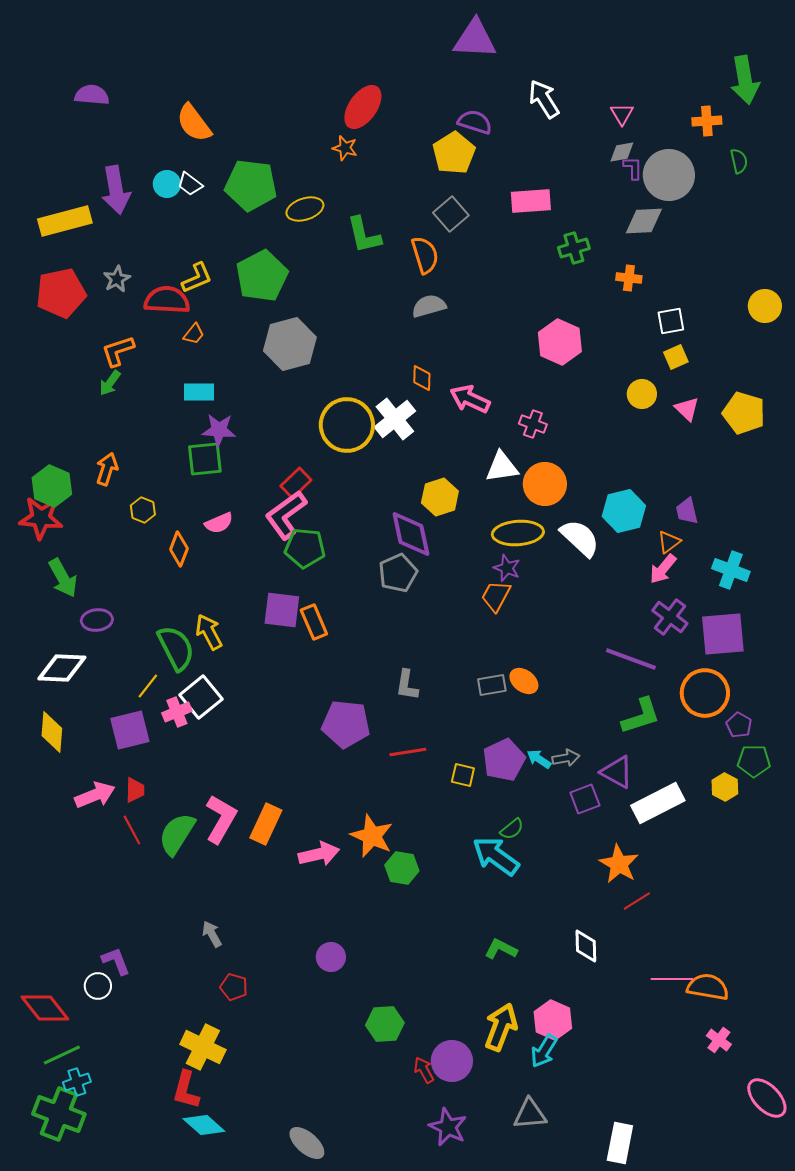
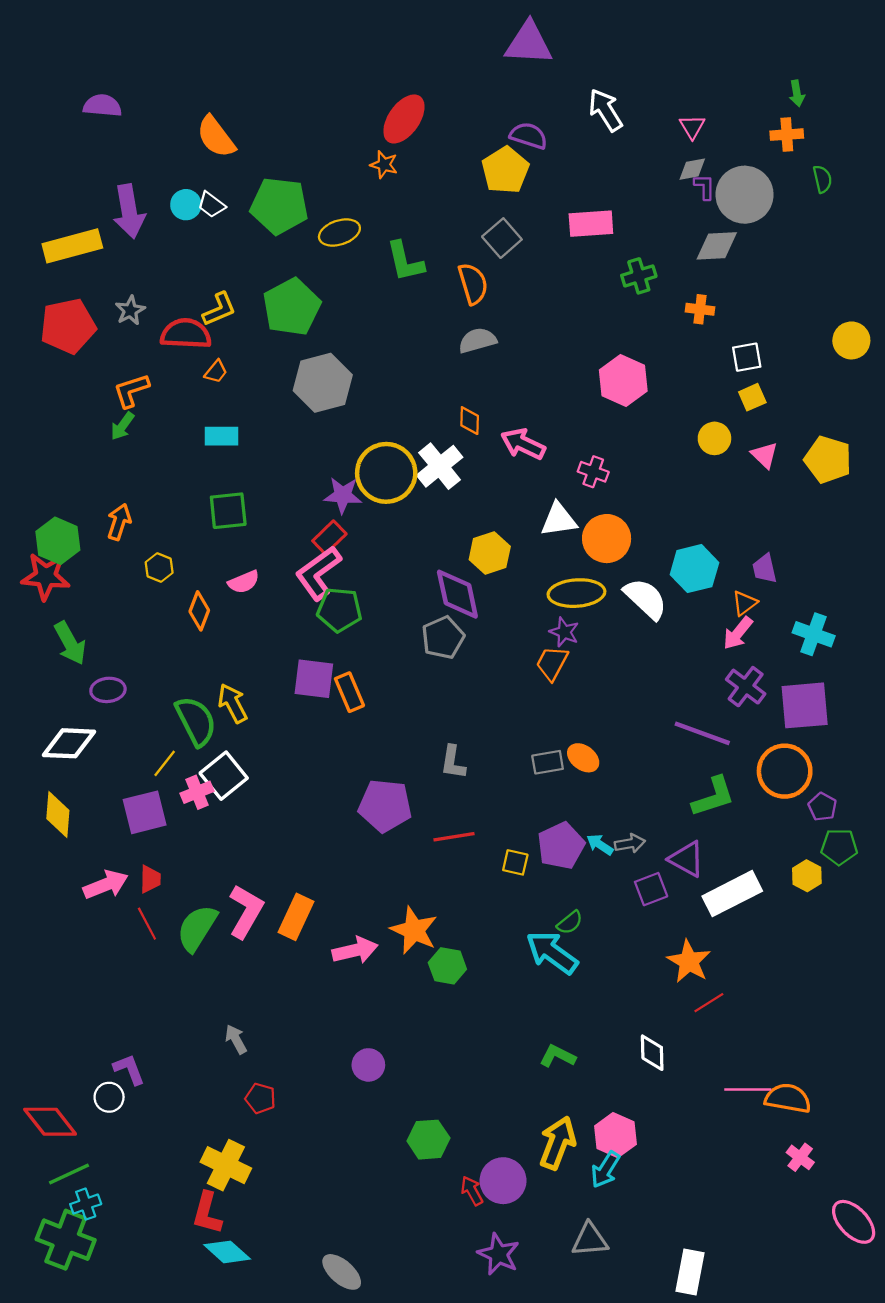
green arrow: (745, 80) -> (797, 93), moved, size x0.5
purple star: (219, 430) -> (343, 495), moved

